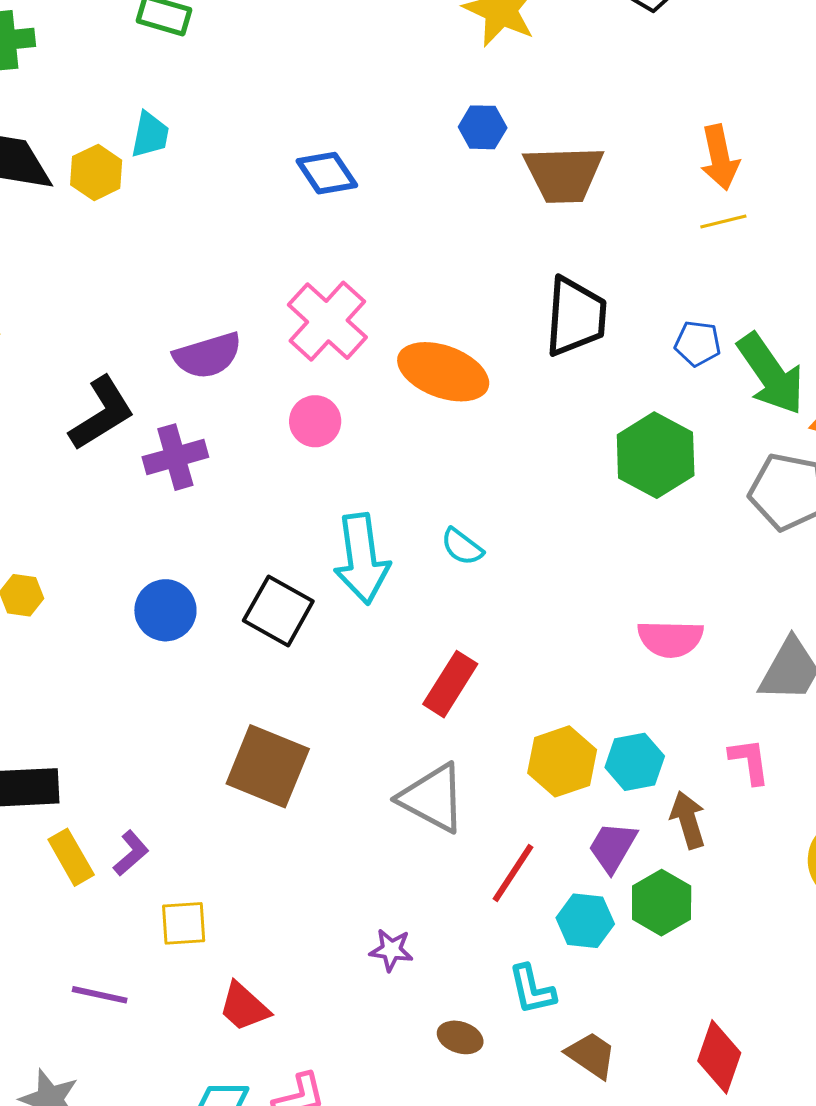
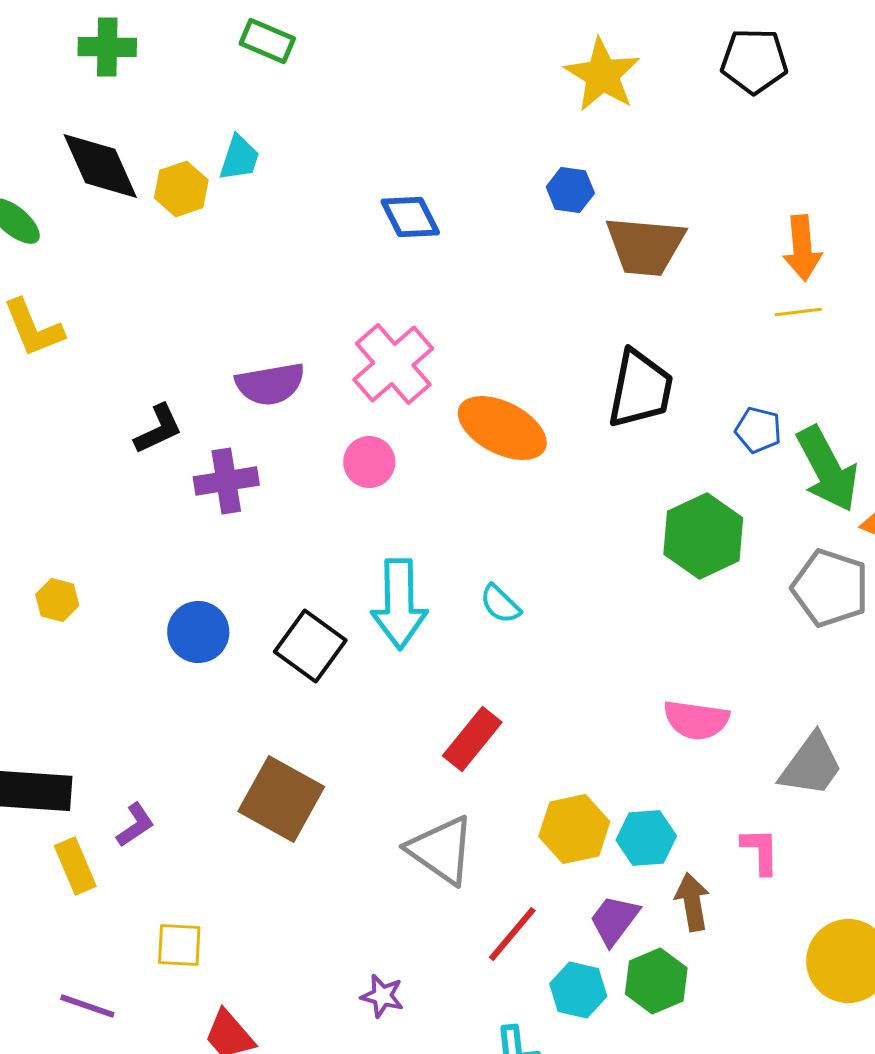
black L-shape: (102, 413) -> (158, 429), size x0.7
purple L-shape: (131, 853) -> (135, 825), moved

